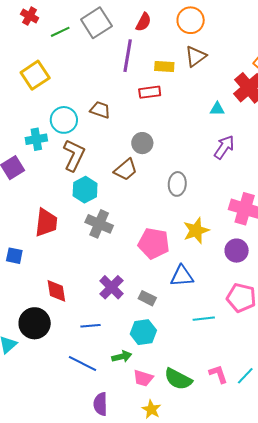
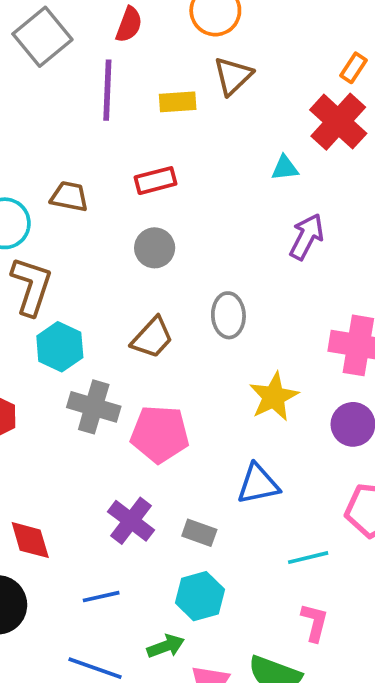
red rectangle: (150, 92) -> (155, 181), moved
brown trapezoid: (126, 170) -> (152, 338), moved
pink pentagon: (154, 243) -> (160, 434), moved
pink L-shape: (218, 374) -> (315, 622), moved, turned 40

